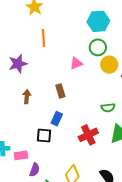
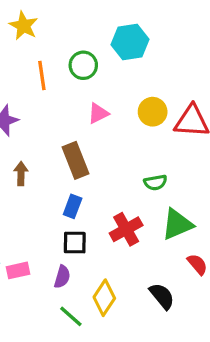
green circle: (98, 47) -> (83, 65), moved
brown rectangle: (60, 91) -> (76, 160), size x1.5
black square: (44, 136) -> (75, 243), moved
purple semicircle: (35, 170) -> (62, 277), moved

